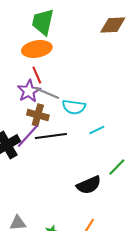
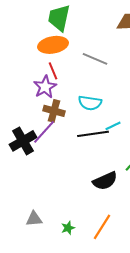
gray line: (47, 93) -> (95, 59), moved
black line: (51, 136) -> (93, 134), moved

